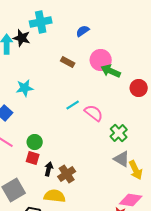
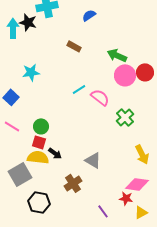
pink circle: (101, 60) -> (125, 75), moved
gray triangle: (122, 159) -> (93, 160), moved
black arrow: (49, 169) -> (55, 153), turned 112
brown cross: (67, 174) -> (73, 183), moved
yellow semicircle: (55, 196) -> (38, 157), moved

